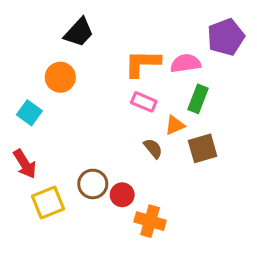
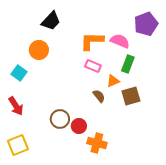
pink semicircle: (186, 63) -> (120, 41), turned 30
yellow square: (48, 203) -> (18, 145), moved

